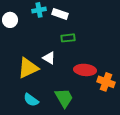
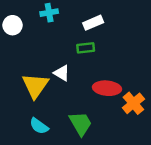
white rectangle: (60, 14) -> (93, 23), moved, turned -42
yellow triangle: (28, 68) -> (35, 86), turned -30
orange cross: (106, 82) -> (133, 103), turned 30

